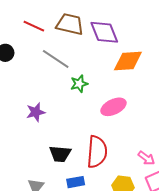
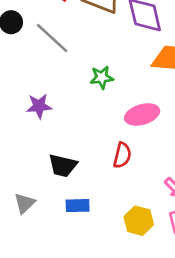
gray line: (56, 59) -> (52, 38), moved
red semicircle: (97, 152) -> (122, 155), moved, size x0.6

